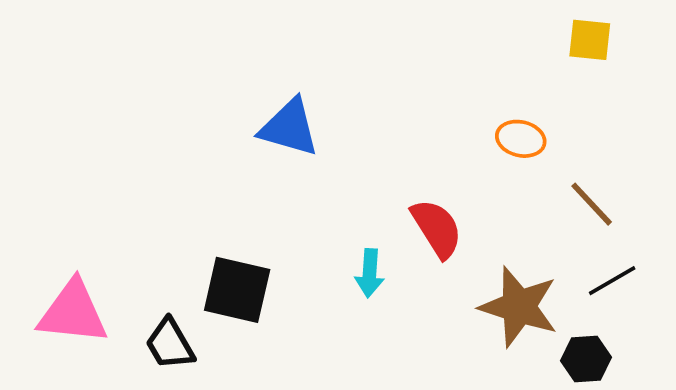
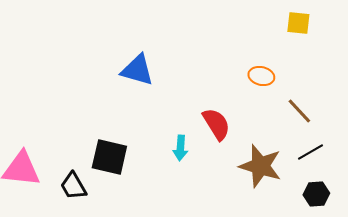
black hexagon: (586, 359) -> (316, 194), moved

